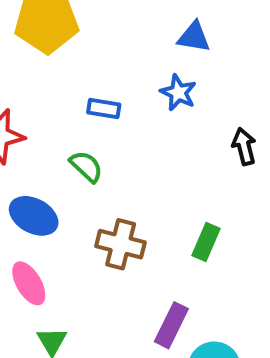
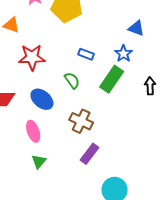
green rectangle: (206, 242) -> (112, 79), moved, size x1.5
purple rectangle: (171, 325) -> (89, 154), moved

